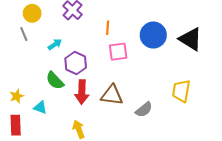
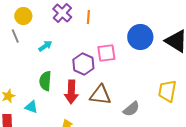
orange line: (108, 28) -> (88, 17), moved
purple hexagon: (76, 63) -> (83, 64), moved
green semicircle: (55, 81) -> (45, 81), turned 48

